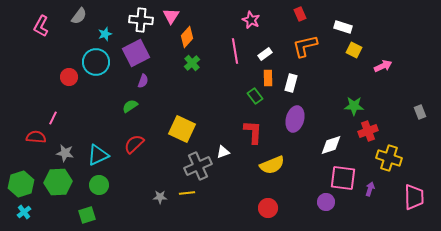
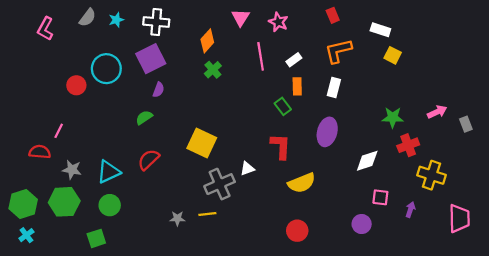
pink triangle: (171, 16) -> (241, 18), moved
cyan star: (105, 34) -> (116, 20), moved
pink arrow: (383, 66) -> (437, 112), moved
white rectangle: (291, 83) -> (334, 87), moved
pink square: (343, 178) -> (380, 197), size x0.6

